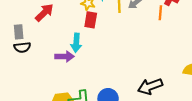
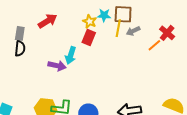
orange line: (160, 13) -> (154, 45), turned 32
black semicircle: (22, 47) -> (20, 48), turned -91

